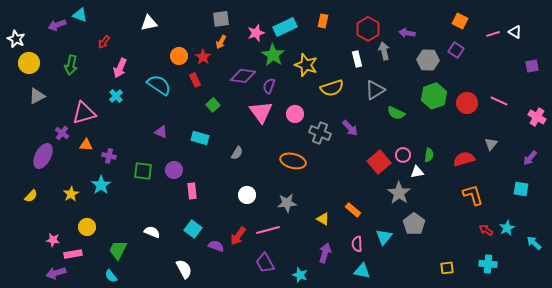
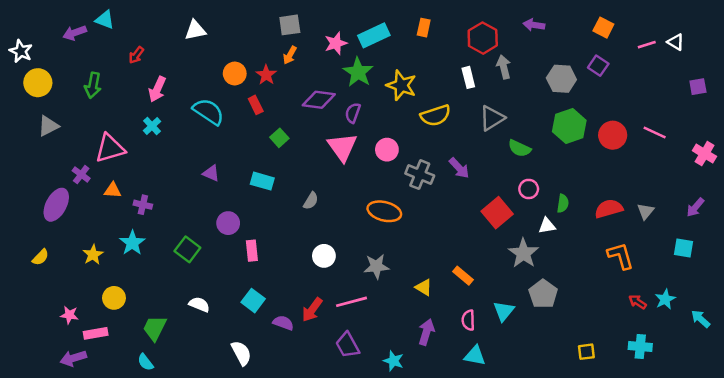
purple arrow: (407, 33) -> (534, 25), moved
gray triangle: (491, 144) -> (645, 211), moved
pink circle: (403, 155) -> (529, 189), moved
green square: (143, 171) -> (187, 249), moved, turned 30

